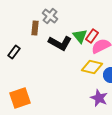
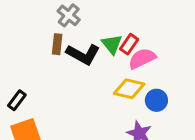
brown rectangle: (35, 28) -> (57, 44), moved
black rectangle: (14, 52) -> (17, 100), moved

